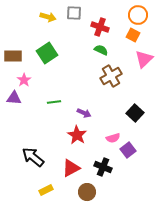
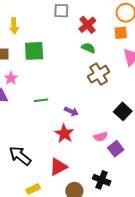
yellow arrow: (48, 17) -> (14, 26), moved, turned 70
red cross: (100, 27) -> (87, 25), turned 30
orange square: (133, 35) -> (121, 33), turned -32
green square: (47, 53) -> (34, 51), turned 30
black cross: (103, 167) -> (102, 180), moved

